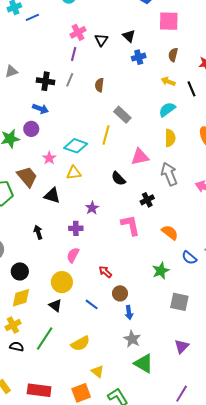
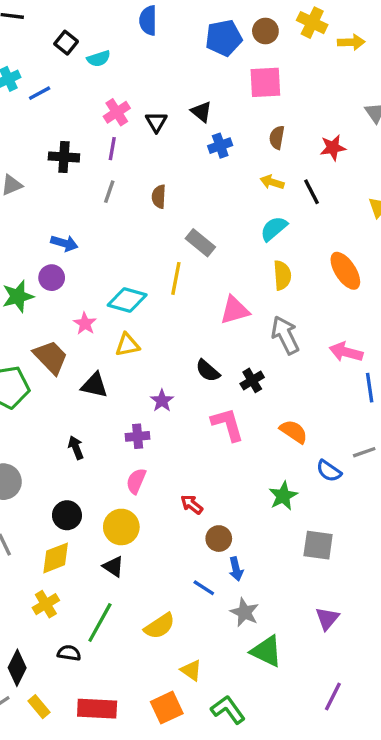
black cross: (45, 81) -> (64, 157), moved
black semicircle: (118, 179) -> (208, 371), moved
black circle: (20, 271) -> (67, 515), moved
blue line: (92, 304) -> (204, 588), moved
black semicircle: (17, 347) -> (69, 653), moved

